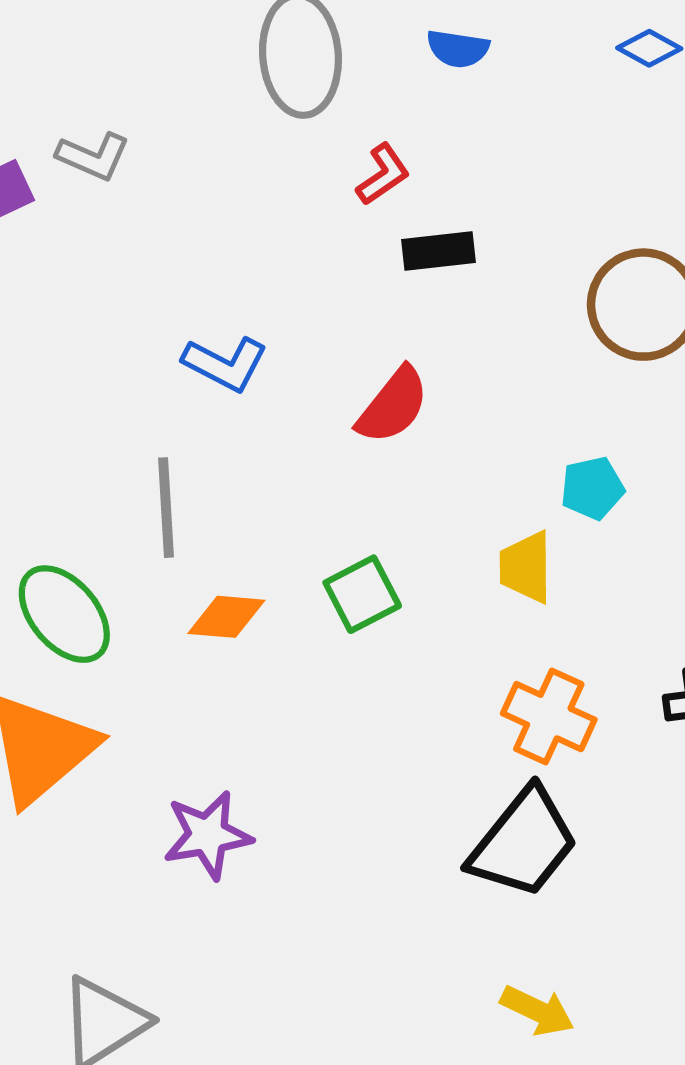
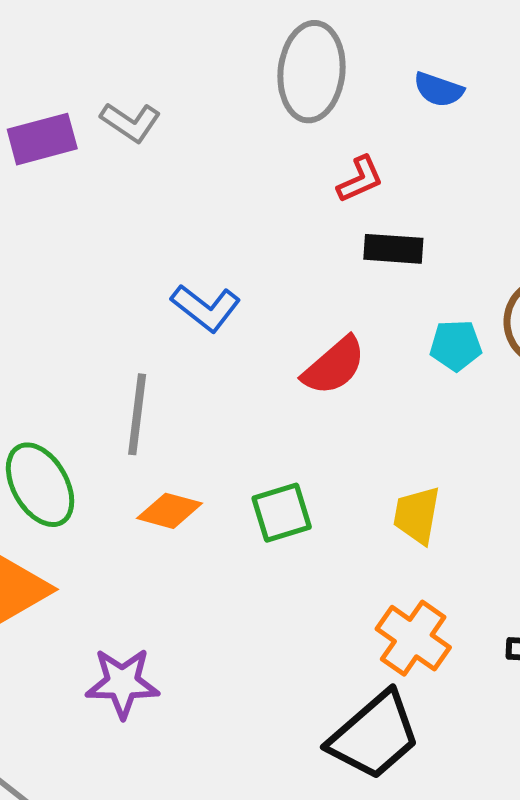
cyan pentagon: (592, 488) -> (456, 345), moved

